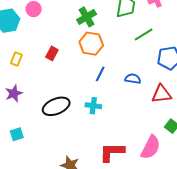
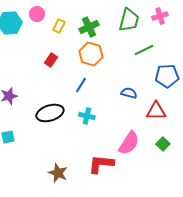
yellow rectangle: (16, 59) -> (59, 26), moved
blue line: (100, 74) -> (81, 85), moved
pink semicircle: (151, 147) -> (129, 143), moved

